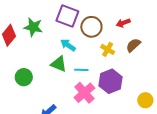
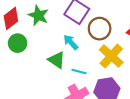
yellow cross: (108, 49) -> (111, 56), size x1.6
green circle: (24, 77) -> (18, 43), moved

